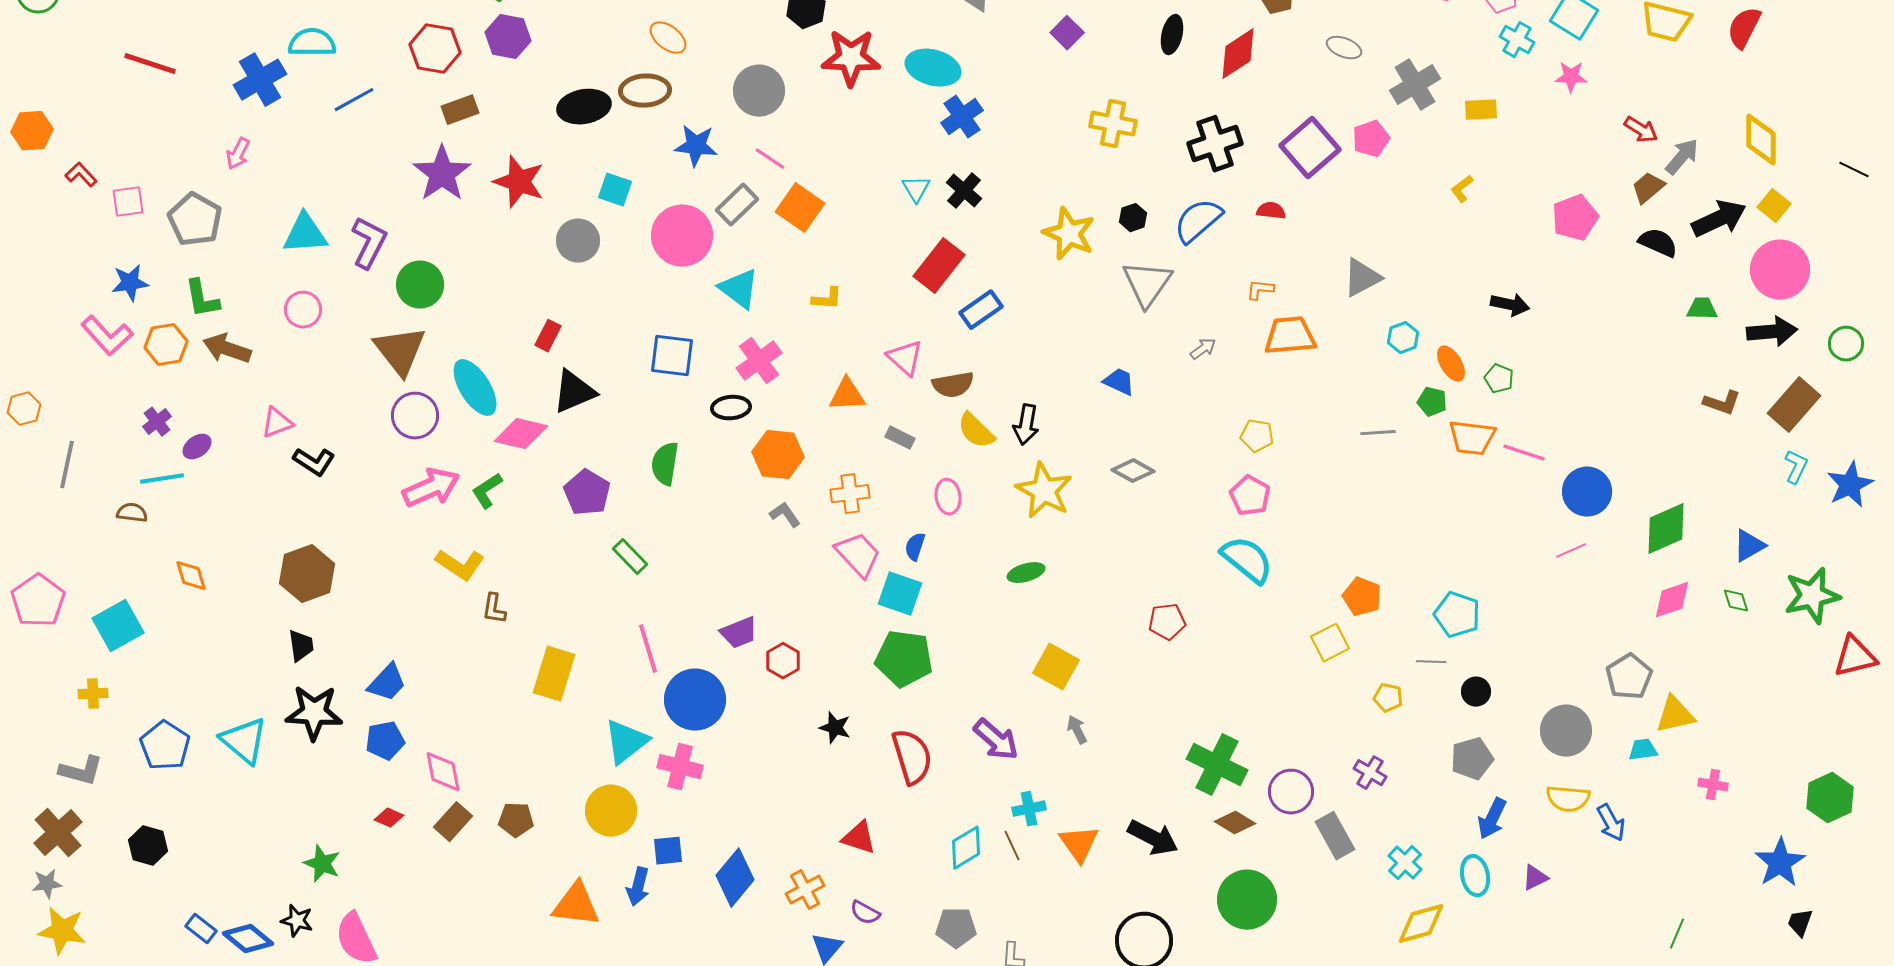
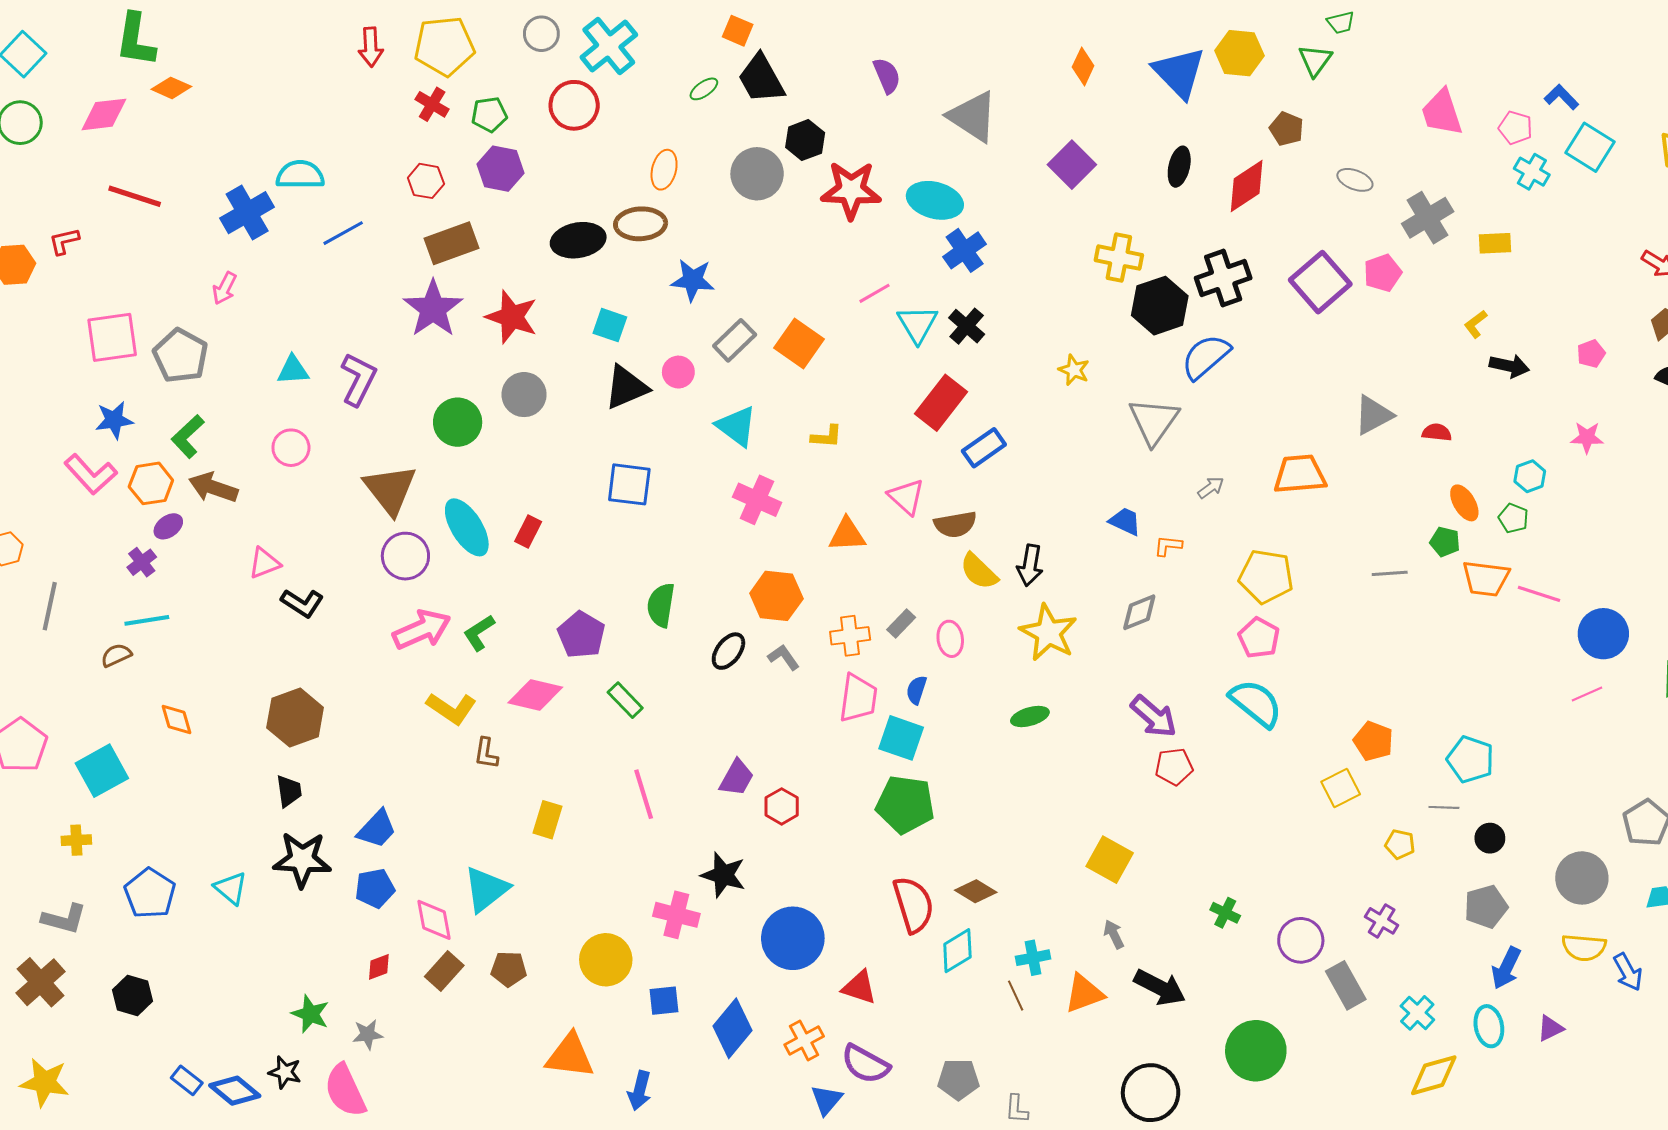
purple square: (1067, 33) -> (1072, 165), size x1.4
orange ellipse: (668, 38) -> (664, 170), turned 66
red hexagon: (435, 49) -> (426, 181), size x0.7
pink star: (1571, 77) -> (1587, 437), moved
gray circle: (759, 91) -> (757, 174), moved
brown rectangle: (460, 110) -> (451, 243), size x1.4
pink line: (770, 159) -> (875, 293), moved, turned -64
red L-shape: (81, 175) -> (64, 241), moved, turned -60
cyan triangle: (916, 189) -> (918, 324), size x1.4
pink square: (128, 202) -> (112, 337), size x1.6
red semicircle: (1271, 211) -> (1437, 432), moved
black hexagon: (1133, 218) -> (1160, 306), moved, size x2.0
pink pentagon: (1575, 218) -> (1591, 354), size x0.6
cyan triangle: (305, 234) -> (293, 370), size x0.7
yellow star: (1069, 234) -> (1074, 370), size x0.6
pink circle: (682, 236) -> (678, 372), size x0.5
gray circle: (578, 241) -> (524, 395), moved
green circle: (420, 285) -> (458, 422), moved
orange L-shape: (1260, 290) -> (1168, 546), moved
green L-shape: (202, 299) -> (188, 436), turned 57
black arrow: (1510, 305) -> (1509, 366), moved
red rectangle: (548, 336) -> (528, 531), moved
cyan hexagon: (1403, 338) -> (1530, 476), moved
blue square: (672, 356) -> (629, 484), moved
pink cross: (759, 361) -> (757, 500), turned -30
black triangle: (574, 392) -> (626, 387), moved
black ellipse: (731, 408) -> (728, 651), moved, turned -48
pink diamond: (521, 434) -> (535, 695), moved
yellow pentagon: (1257, 436) -> (1266, 576), size x1.6
gray rectangle: (900, 438) -> (901, 623), moved, turned -72
purple ellipse: (197, 447) -> (168, 526), moved
gray diamond: (1133, 471) -> (1139, 612), turned -51
brown semicircle: (132, 513) -> (116, 655), turned -32
pink trapezoid: (858, 555) -> (858, 698), turned 51
purple trapezoid: (739, 633) -> (737, 778), turned -39
yellow square: (1056, 667) -> (1110, 860), moved
yellow rectangle: (554, 674) -> (548, 820), size x0.7
blue circle: (695, 700) -> (793, 938), moved
black star: (835, 728) -> (723, 875), moved, size x1.4
gray arrow: (1077, 730) -> (1114, 934), moved
purple arrow: (996, 740) -> (1154, 716), moved
cyan triangle: (244, 741) -> (231, 888), size x0.7
cyan triangle: (626, 742) -> (486, 889), moved
green cross: (1217, 765) -> (1225, 913), size x0.5
red diamond: (389, 818) -> (379, 967), turned -44
brown diamond: (1235, 823) -> (976, 891), moved
orange triangle: (1079, 844) -> (1084, 993), turned 45
cyan diamond: (966, 848) -> (957, 951), moved
gray star: (47, 884) -> (368, 1034), moved
blue arrow: (638, 887) -> (640, 1091), moved
purple semicircle: (865, 913) -> (865, 1064), size x1.6

